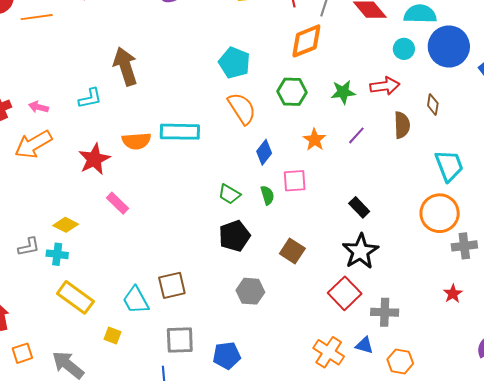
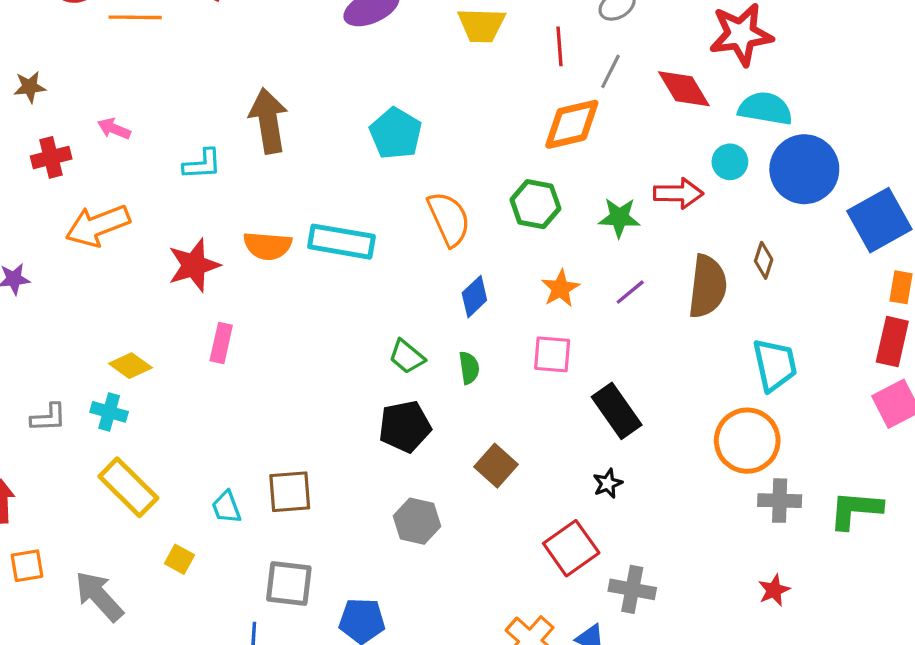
cyan pentagon: (234, 63) -> (396, 133), moved
red arrow: (385, 86) -> (678, 193), moved
pink arrow: (38, 107) -> (114, 129), moved
brown semicircle: (402, 125) -> (708, 286), size x1.4
pink square: (295, 181) -> (552, 354), moved
pink rectangle: (118, 203) -> (221, 343), turned 50
black rectangle: (359, 207) -> (617, 411), size x1.5
gray L-shape: (29, 247) -> (48, 418), moved
black star: (360, 251) -> (608, 483), size x0.5
red star: (453, 294) -> (774, 590), moved
cyan trapezoid: (136, 300) -> (226, 507), size x0.7

